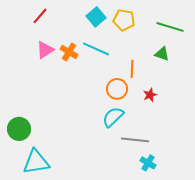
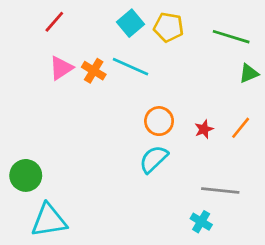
green triangle: (162, 54) -> (249, 73), moved, turned -42
orange line: (132, 69) -> (241, 128), moved, turned 36
gray line: (135, 140) -> (220, 190), moved

